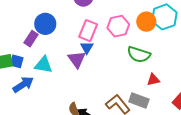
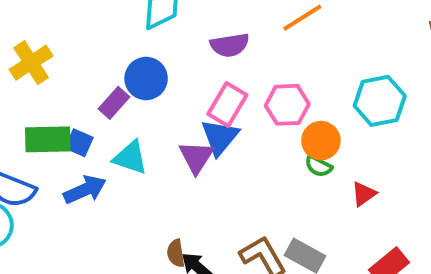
orange circle: (146, 22) -> (321, 141), moved
blue triangle: (87, 48) -> (220, 137), size x1.5
green semicircle: (139, 54) -> (319, 166), size x0.6
red triangle: (153, 80) -> (364, 194), moved, turned -32

